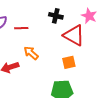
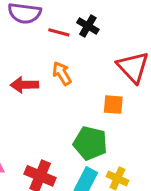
black cross: (56, 16) -> (88, 26), moved

